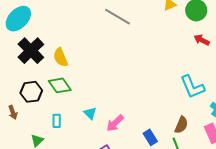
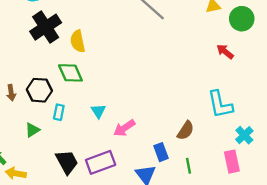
red arrow: (202, 40) -> (225, 52), moved
black hexagon: (31, 92) -> (39, 90), moved
brown semicircle: (181, 125) -> (186, 131), moved

